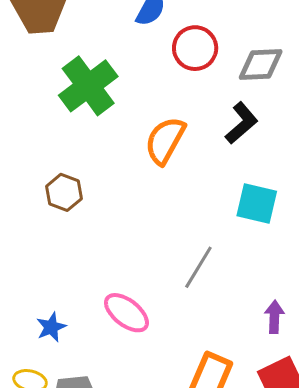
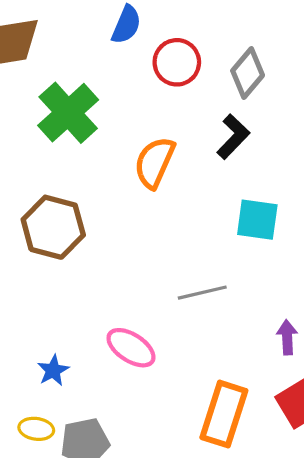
gray diamond: (261, 64) -> (248, 73), turned -42
brown hexagon: (64, 192) -> (53, 227), size x1.6
gray line: (198, 267) -> (202, 293), turned 51

